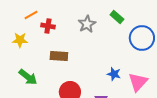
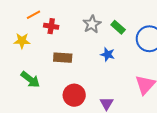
green rectangle: (117, 17) -> (118, 27), moved
blue star: (114, 74) -> (108, 54), moved

